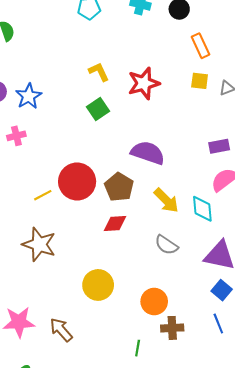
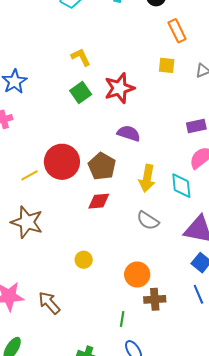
yellow square: (200, 81) -> (167, 65), moved
red star: (144, 83) -> (119, 88), moved
purple semicircle: (148, 153) -> (129, 133), size x0.7
yellow arrow: (166, 200) -> (147, 178), turned 56
yellow circle: (98, 285) -> (84, 260), size x0.6

